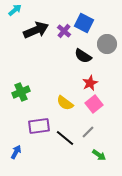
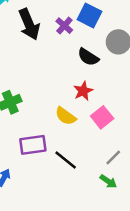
black arrow: (36, 30) -> (29, 24), turned 90
red star: (90, 83) -> (83, 91), moved
gray line: (88, 132) -> (113, 157), moved

